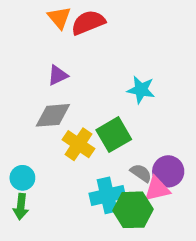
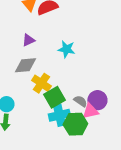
cyan star: (141, 90) -> (66, 49), moved
green square: (114, 135) -> (54, 97), moved

